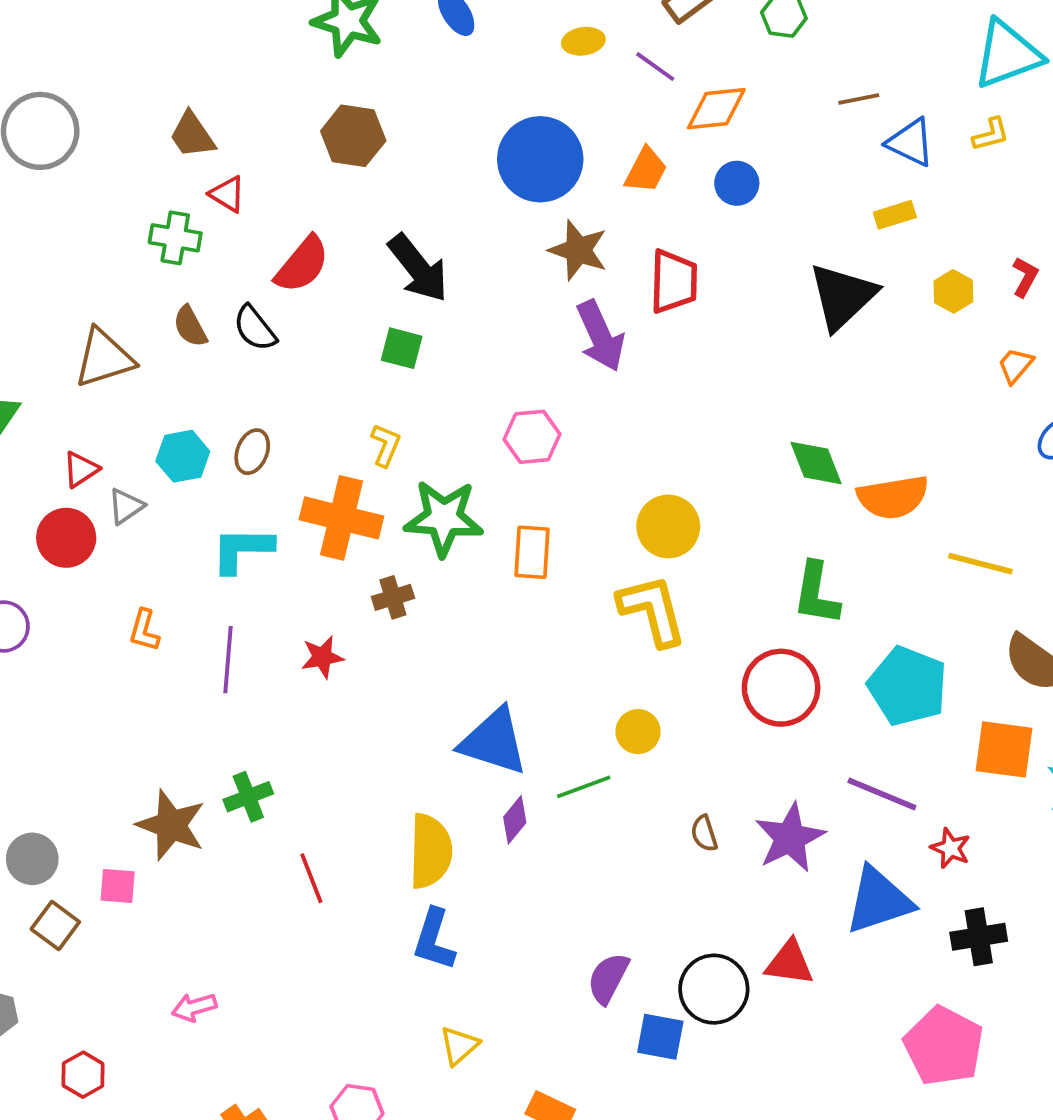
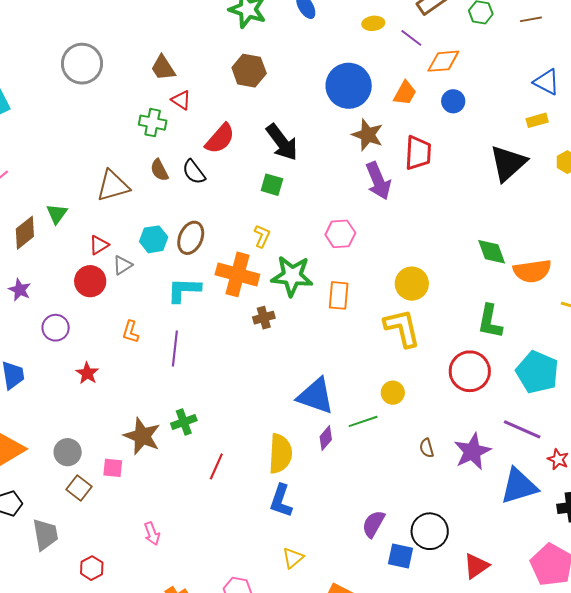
brown line: (859, 99) -> (531, 19), moved
brown ellipse: (252, 452) -> (191, 238), size x1.4
red star: (322, 657) -> (87, 373), moved, turned -30
red line: (311, 878) -> (216, 466), turned 44
red triangle: (789, 963) -> (476, 566), moved, turned -44
pink arrow: (194, 1007) -> (152, 534), turned -95

